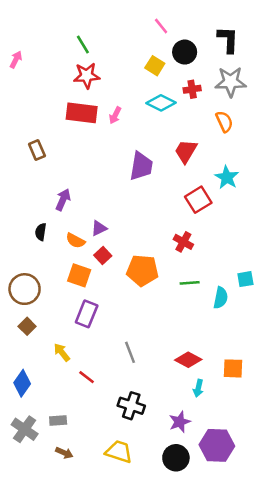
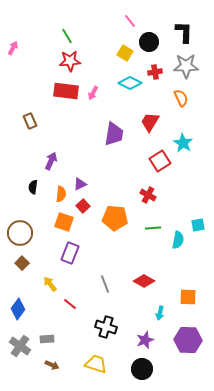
orange semicircle: (75, 241) -> (61, 194), turned -112
red diamond: (188, 360) -> (144, 281), moved
purple hexagon: (217, 445) -> (188, 340), moved

